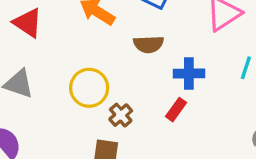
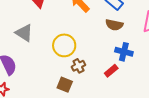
brown semicircle: (149, 44) -> (114, 25), moved

